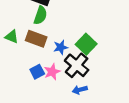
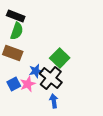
blue star: (61, 47) -> (36, 71), moved
blue arrow: (80, 90) -> (54, 101), turned 96

